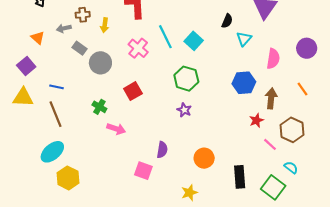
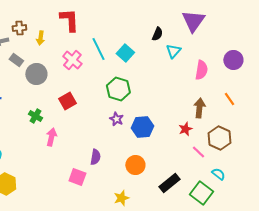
blue hexagon: (244, 83) -> (142, 127), moved
pink arrow: (116, 129) -> (51, 137), turned -96
black rectangle: (240, 177) -> (169, 183), turned 55

